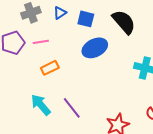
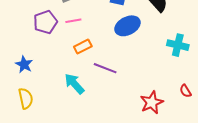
purple line: (72, 108) -> (105, 68), moved, turned -30

